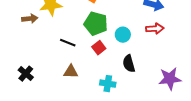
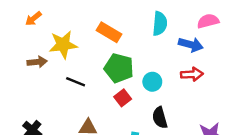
black line: (68, 43) -> (76, 82), moved

